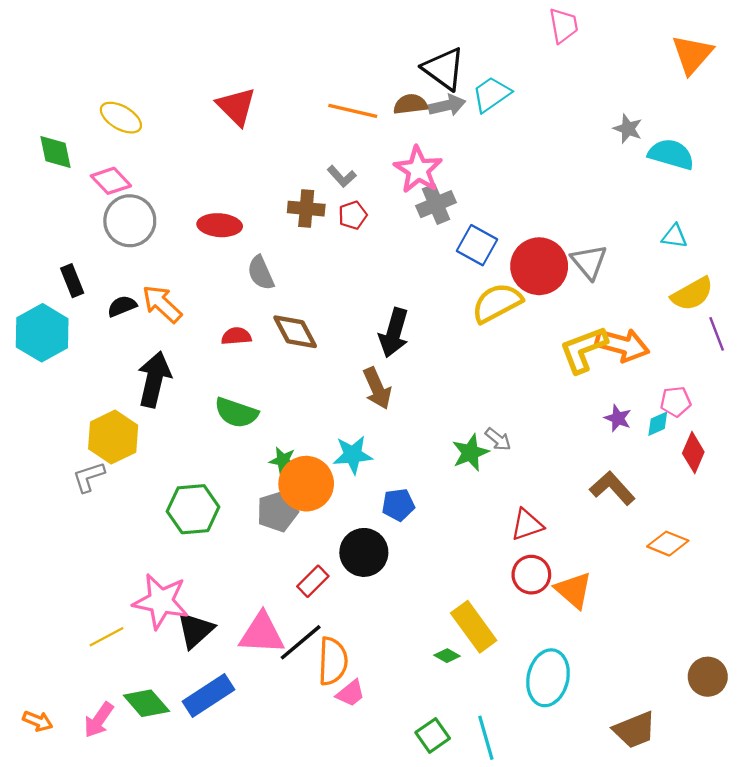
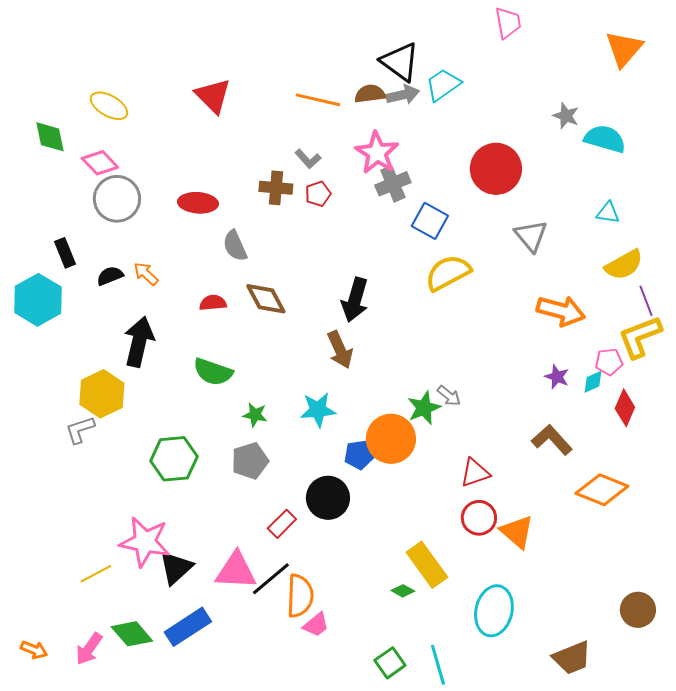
red circle: (539, 266) -> (496, 169), moved
orange arrow: (162, 304) -> (146, 274), size x0.7
yellow L-shape: (583, 349) -> (640, 337), moved
orange circle: (306, 484) -> (391, 439), moved
orange diamond: (668, 544) -> (602, 490), size x1.4

